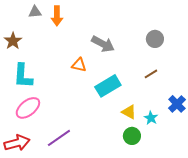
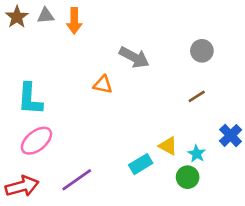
brown star: (13, 41) -> (17, 17), moved
cyan rectangle: (108, 86) -> (141, 164), moved, size x0.7
green circle: (132, 136) -> (188, 177), moved

